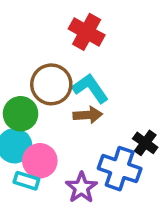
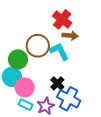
brown arrow: (88, 115) -> (70, 36), moved
black cross: (145, 143) -> (57, 83), moved
cyan rectangle: (26, 181) -> (26, 105), moved

